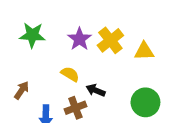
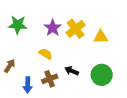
black arrow: (96, 90) -> (72, 71), moved

